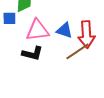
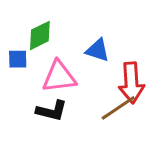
blue triangle: (64, 30) -> (97, 50), moved

